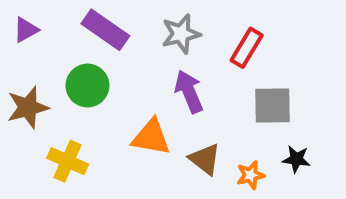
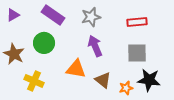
red rectangle: (247, 48) -> (137, 22), moved, turned 54
brown star: (28, 107) -> (14, 54), turned -30
black star: (296, 159) -> (149, 80), size x1.6

